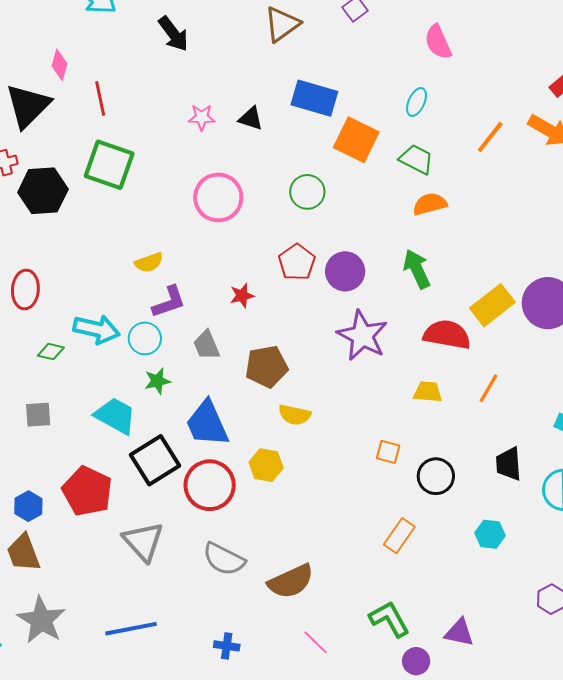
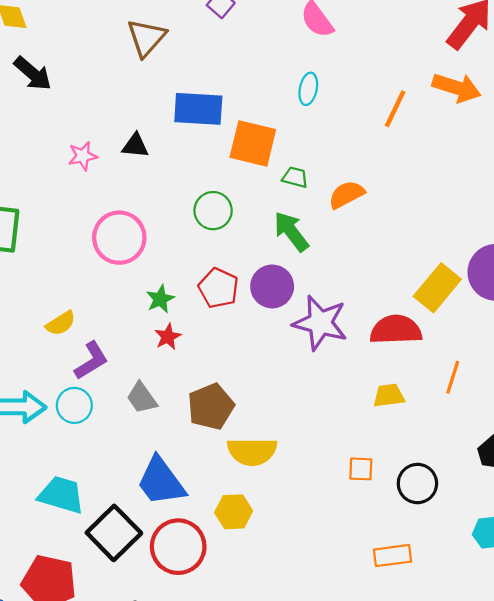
green trapezoid: (416, 159) -> (295, 177), moved, size x0.7
green arrow: (417, 269) -> (291, 232), moved
purple star: (362, 336) -> (320, 323), moved
green star: (157, 381) -> (160, 299), moved
yellow semicircle: (295, 415) -> (252, 451), size x1.4
orange rectangle: (399, 536) -> (393, 556), turned 60

